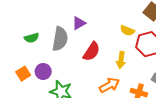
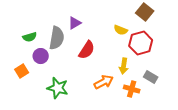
yellow arrow: (121, 60) -> (124, 66), moved
purple circle: (43, 71) -> (41, 56), moved

